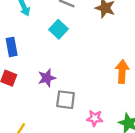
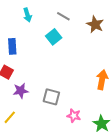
purple star: (47, 78) -> (21, 91), moved

